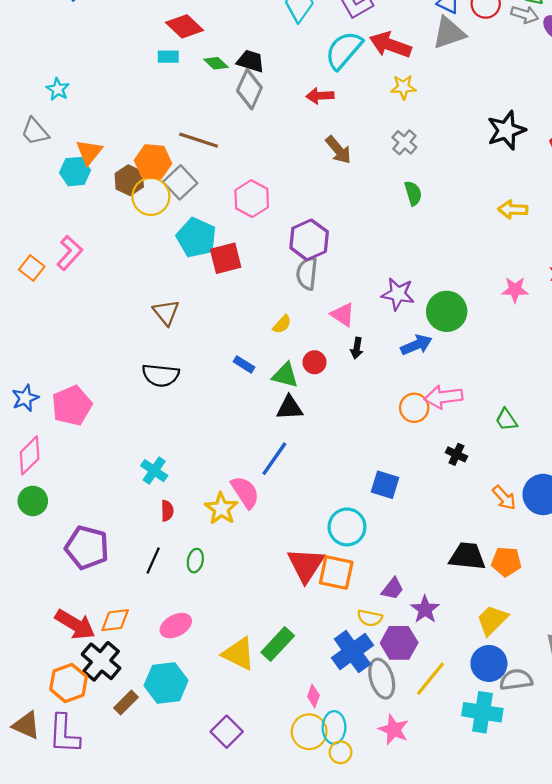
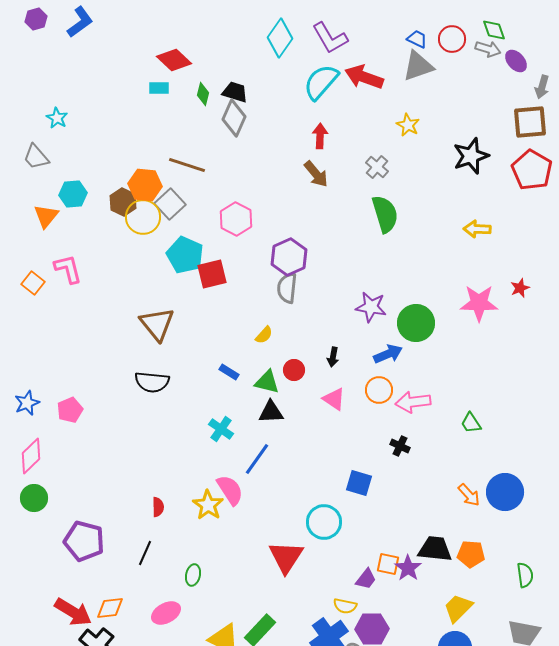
green diamond: (216, 63) -> (203, 94), turned 60
yellow star: (403, 87) -> (408, 125), moved, turned 30
red arrow: (320, 96) -> (320, 136), moved, turned 95
orange triangle: (89, 152) -> (46, 216), moved
green semicircle: (413, 193) -> (385, 214), size x1.6
pink L-shape: (70, 253) -> (68, 269), turned -56
pink star: (515, 290) -> (479, 303), size x1.5
brown triangle: (166, 312) -> (157, 324), size x1.4
pink triangle: (343, 315) -> (334, 399), moved
pink pentagon: (72, 406) -> (70, 410), size x0.7
orange circle: (414, 408) -> (379, 390), moved
black cross: (456, 454) -> (400, 446), moved
cyan cross: (154, 471) -> (221, 429), moved
green ellipse: (195, 561) -> (193, 575), moved
orange square: (336, 572) -> (388, 564), moved, size x0.7
purple star: (425, 609) -> (408, 568), moved

